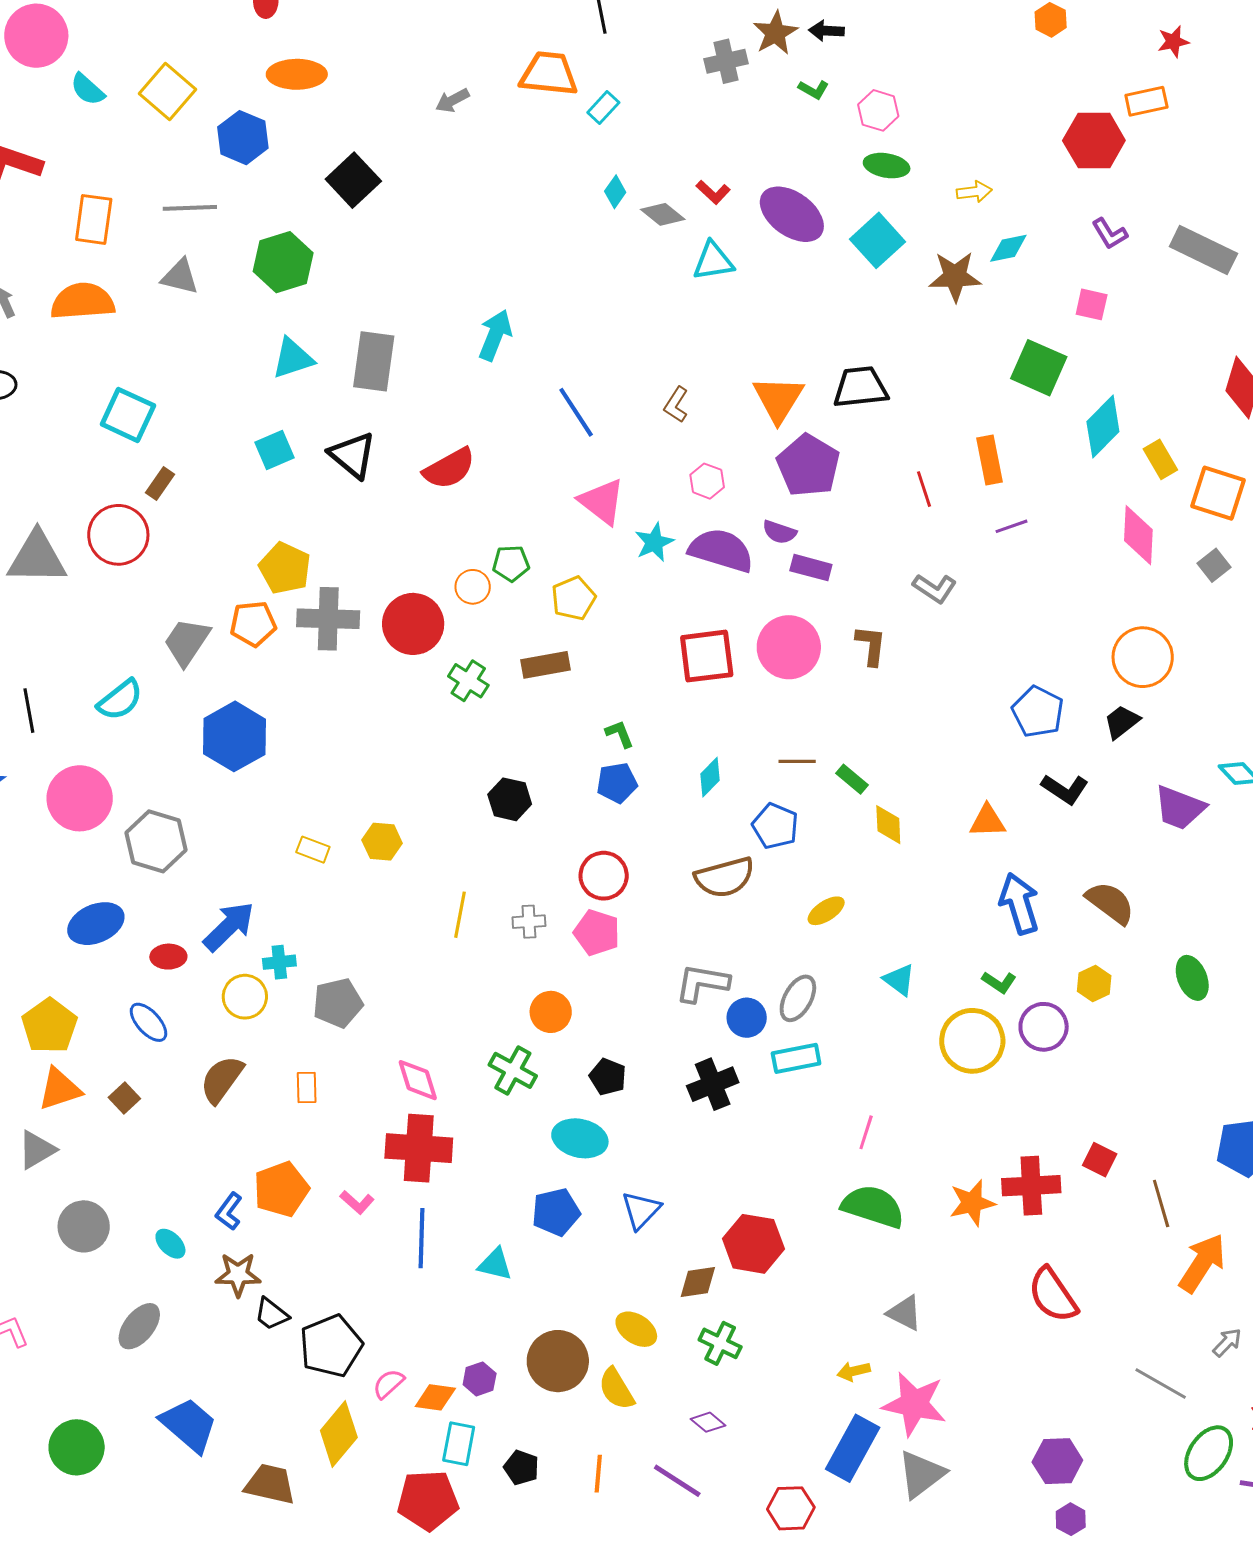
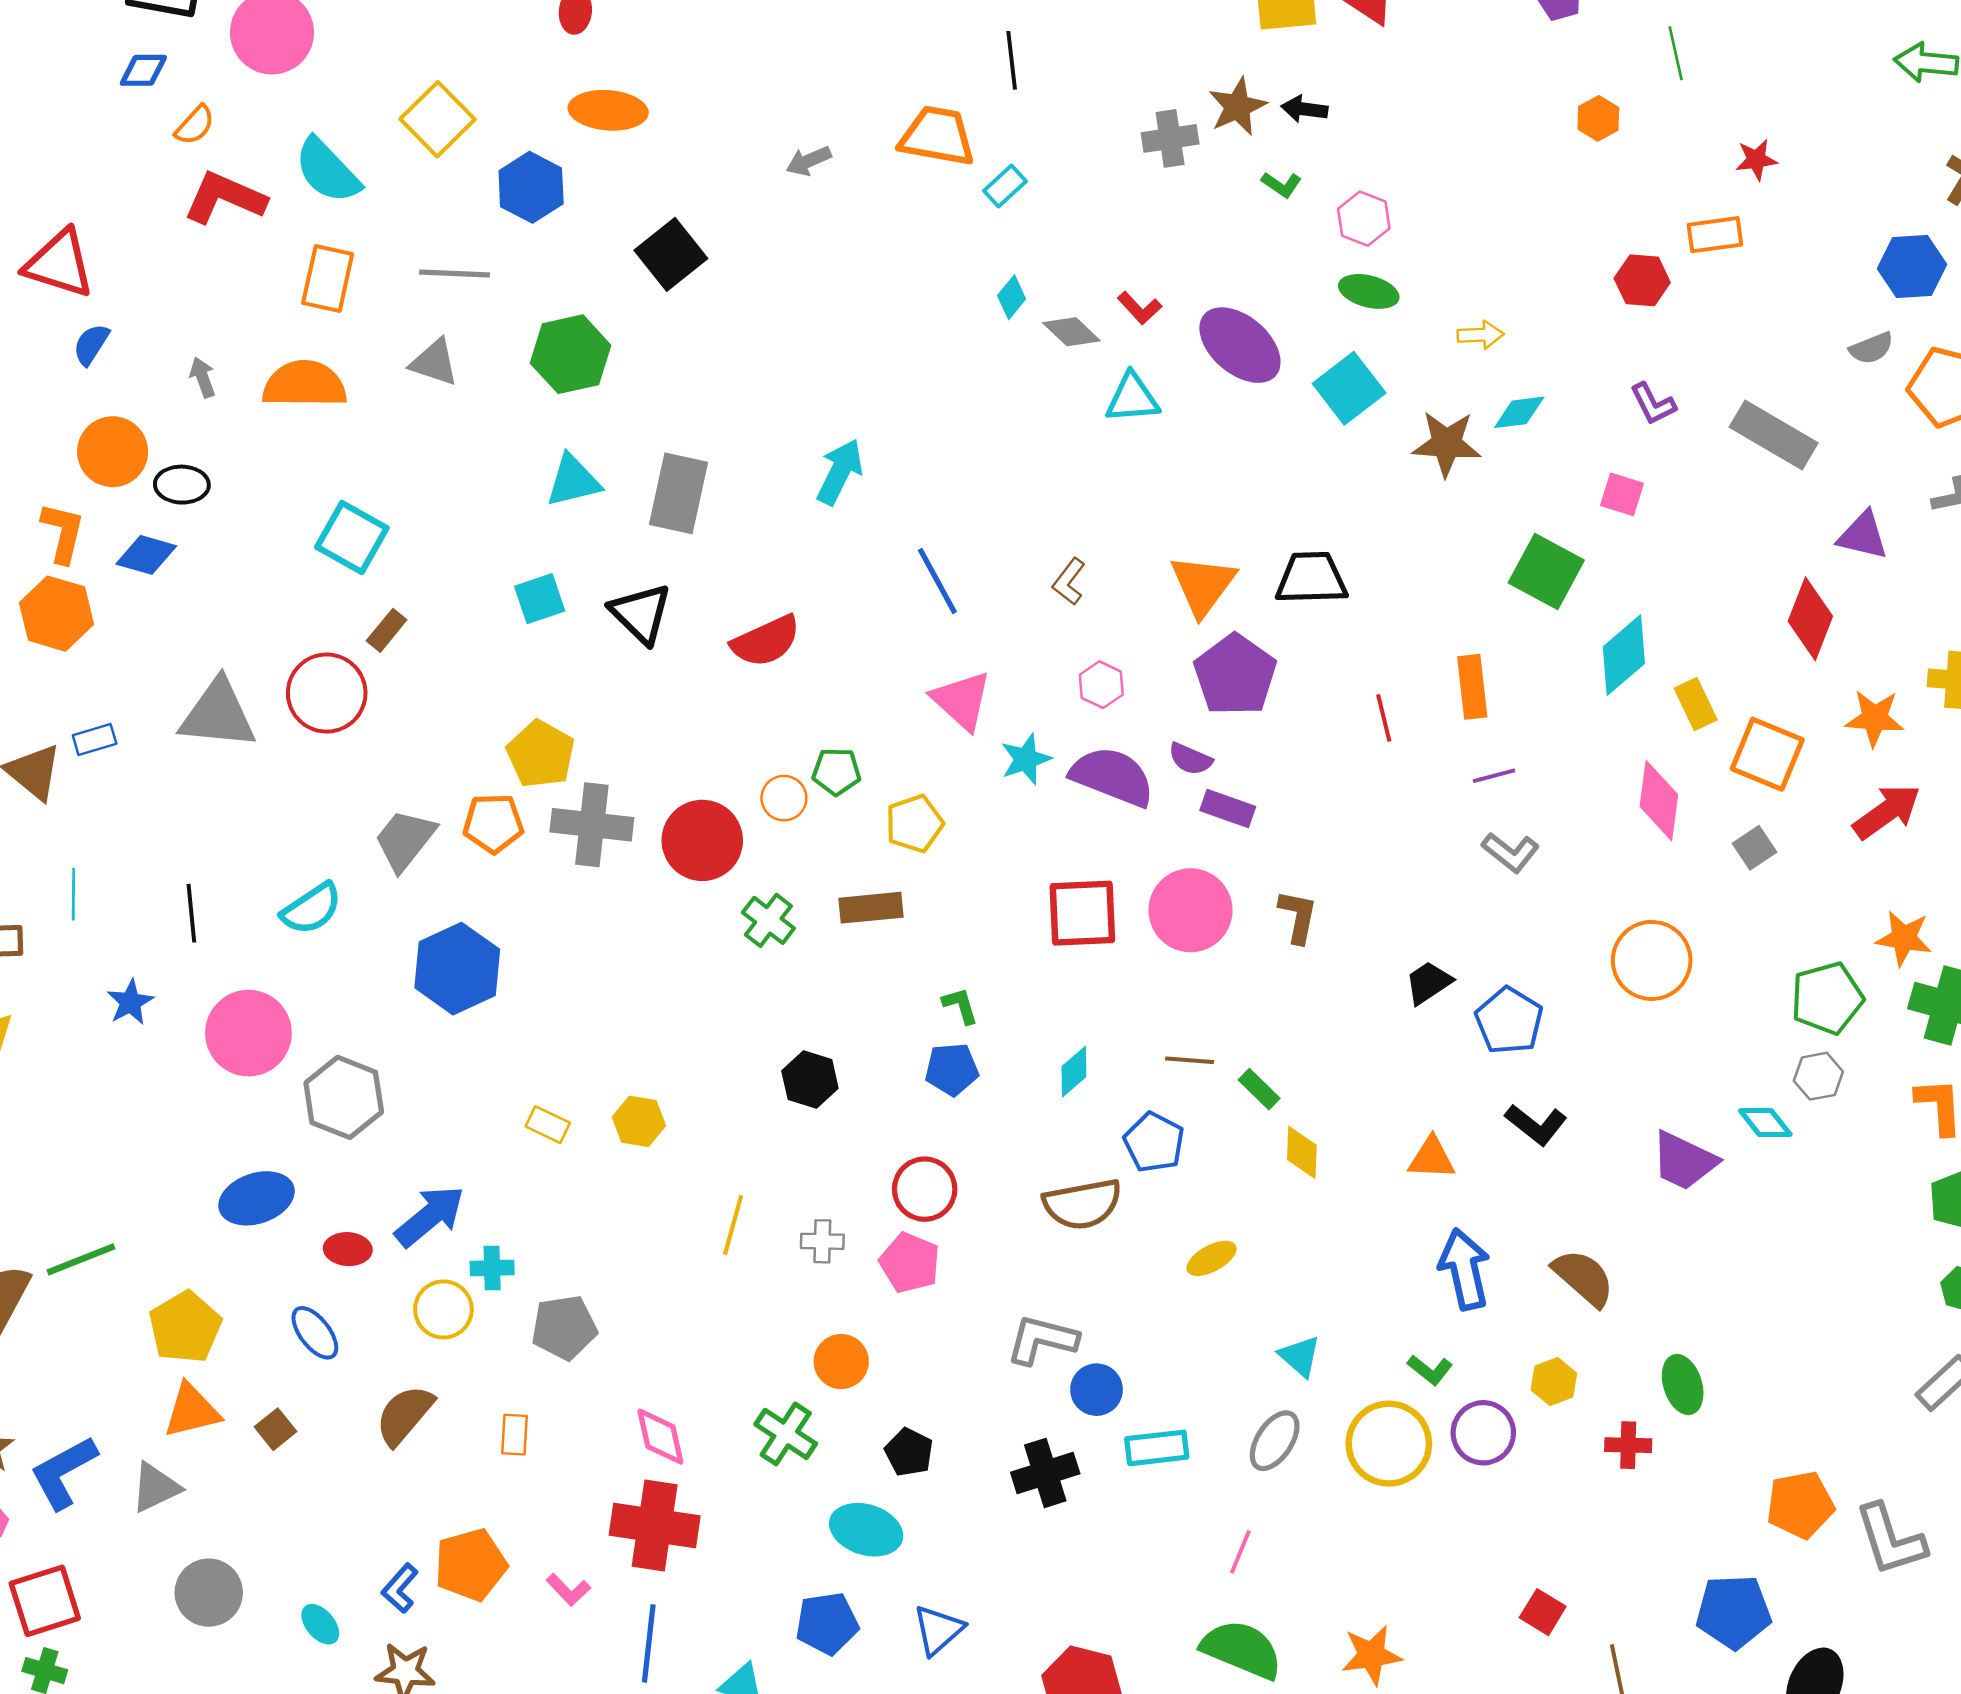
cyan semicircle: (88, 89) -> (327, 171), moved, size x1.5
red hexagon: (1094, 140) -> (1642, 280), size x0.7
gray L-shape: (935, 588) -> (1511, 852), moved
black trapezoid: (1122, 722) -> (1428, 983), moved
gray ellipse: (798, 998) -> (1275, 1441), moved
red cross: (1031, 1186) -> (1628, 1445), moved, size x0.6

